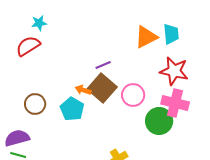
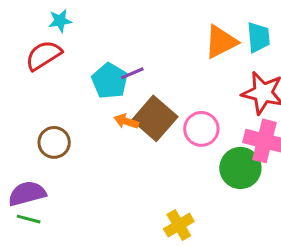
purple line: (103, 65) -> (132, 73), moved
cyan pentagon: (72, 109) -> (110, 81), moved

